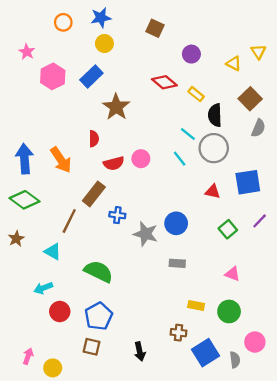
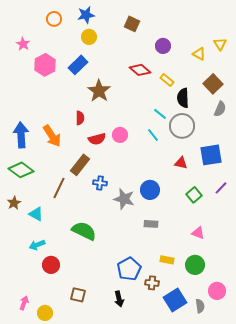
cyan triangle: (53, 252) -> (36, 214), moved
blue pentagon: (99, 316) -> (129, 269), moved

